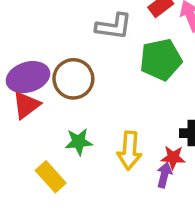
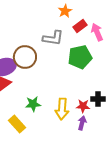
brown circle: (73, 79) -> (25, 57), moved
red star: (173, 158) -> (83, 106), moved

